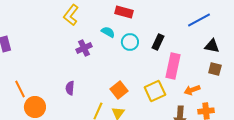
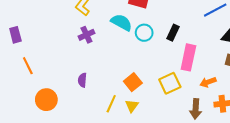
cyan semicircle: (108, 32) -> (121, 22), size x1.5
purple cross: (84, 48) -> (86, 35), moved
orange line: (20, 89) -> (28, 66), moved

